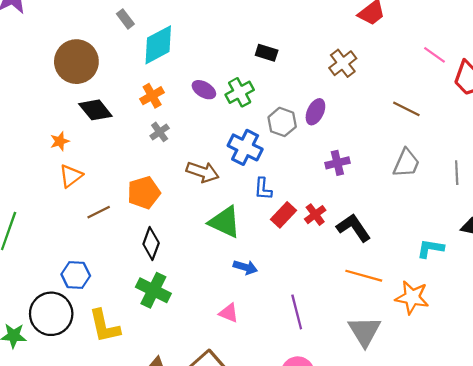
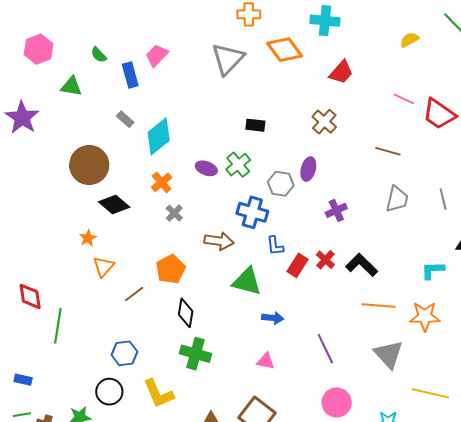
black circle: (51, 314) -> (109, 392), size x0.7

